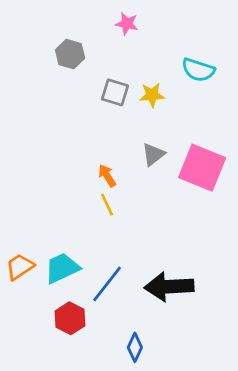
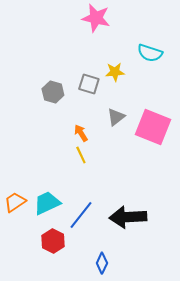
pink star: (127, 24) -> (96, 18), size x1.6
gray hexagon: (70, 54) -> (53, 92), moved
gray square: (115, 92) -> (89, 84), moved

